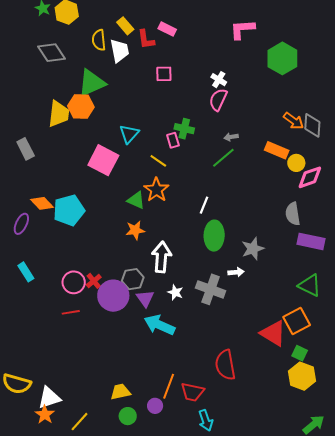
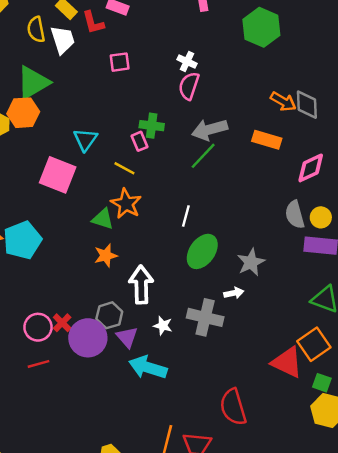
gray arrow: (231, 137) -> (210, 130), size x2.0
yellow circle: (296, 163) -> (321, 217), moved
green ellipse: (214, 236) -> (202, 251), turned 40

